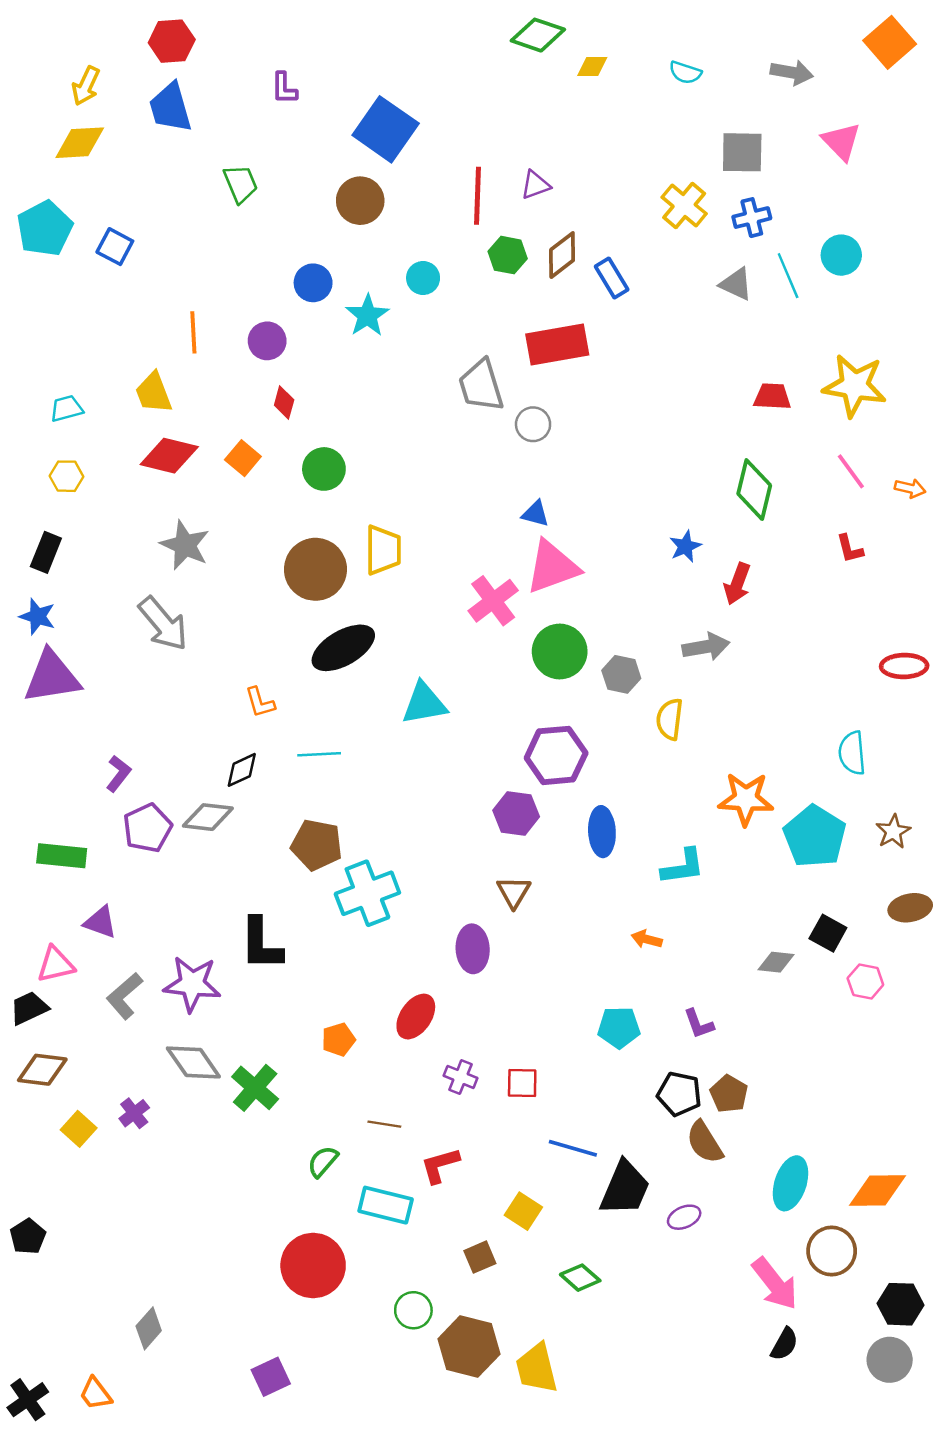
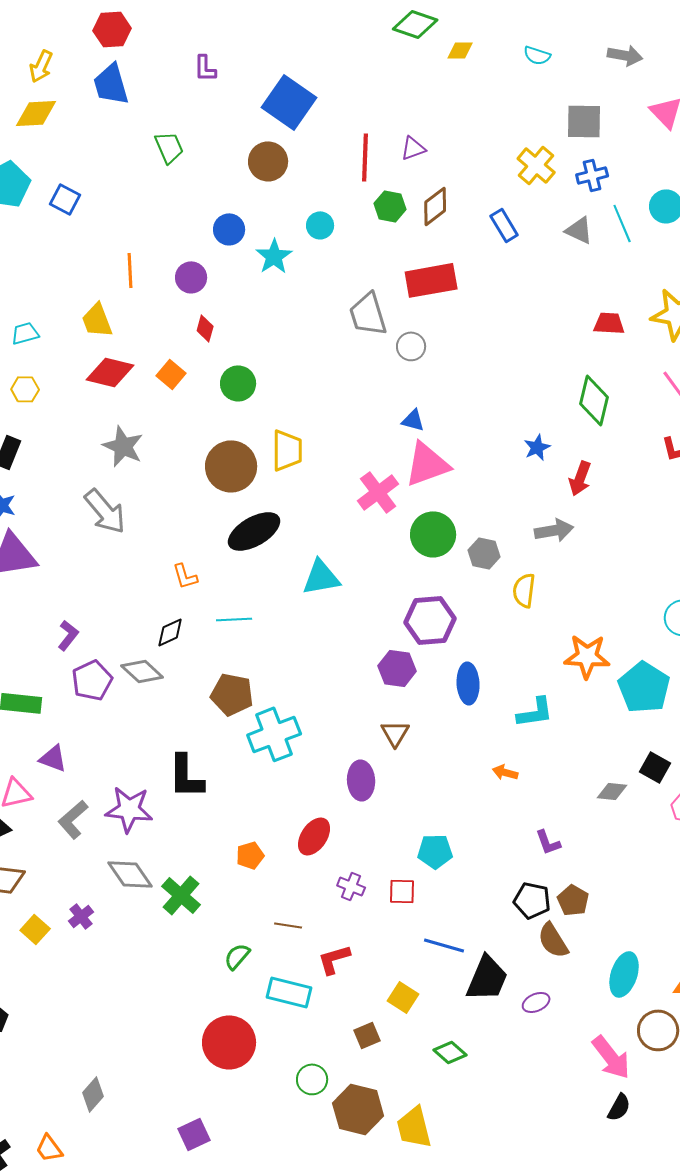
blue rectangle: (612, 278) -> (504, 225), moved
gray diamond: (208, 817) -> (142, 671), turned 36
cyan pentagon: (619, 1027) -> (435, 851), moved

